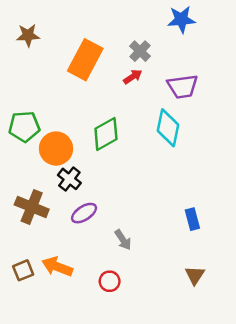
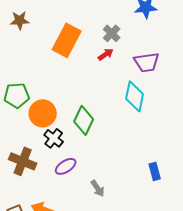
green diamond: (106, 134) -> (84, 120), moved, turned -36

